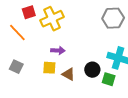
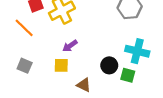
purple arrow: (58, 51) -> (70, 46), turned 144
brown triangle: (68, 74) -> (84, 85), moved

